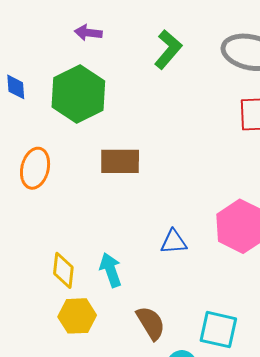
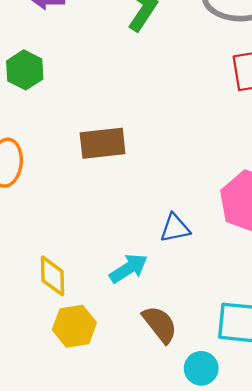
green hexagon: (78, 94) -> (25, 70), moved, size x0.6
cyan arrow: (111, 270) -> (128, 268), moved, turned 84

